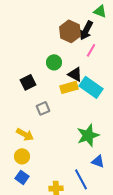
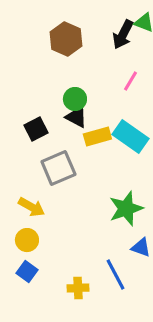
black arrow: (86, 30) -> (123, 34), moved
brown hexagon: (70, 31) -> (66, 39), moved
black triangle: (75, 74) -> (76, 117), moved
gray square: (43, 108) -> (58, 168), size x1.6

